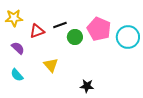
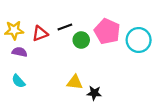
yellow star: (14, 18) -> (14, 30), moved
purple semicircle: (18, 48) -> (19, 52), turned -32
yellow triangle: (51, 65) -> (75, 82), moved, turned -42

